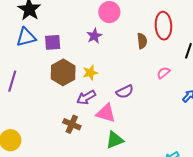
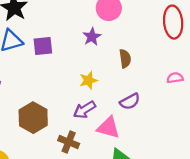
brown semicircle: (142, 41) -> (125, 59), moved
brown hexagon: (63, 72) -> (33, 118), moved
pink semicircle: (163, 73) -> (175, 78), turned 32

